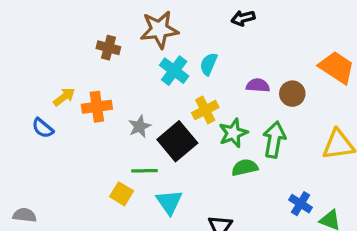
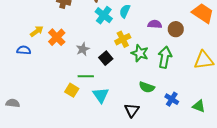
orange cross: (97, 107) -> (57, 37), turned -36
blue semicircle: (43, 128) -> (24, 50), turned 144
green star: (233, 133) -> (140, 53), turned -30
black square: (177, 141) -> (106, 58), size x0.6
green semicircle: (245, 168) -> (147, 87), moved, turned -147
blue cross: (301, 204) -> (172, 99), moved

